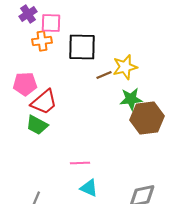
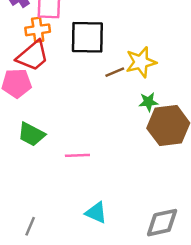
green star: (131, 99) -> (148, 102), size x0.7
red trapezoid: (44, 102) -> (33, 56), moved
pink line: (80, 163) -> (77, 155), moved

